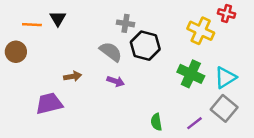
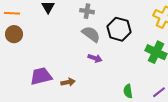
gray cross: (126, 23) -> (87, 11), moved
orange line: (32, 25) -> (12, 13), moved
brown arrow: (73, 76) -> (68, 82), moved

